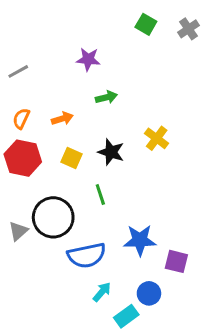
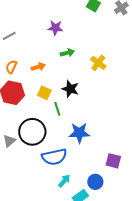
yellow cross: (157, 138) -> (98, 63), moved
green line: (100, 195) -> (57, 109), moved
blue star: (140, 240) -> (79, 133), moved

